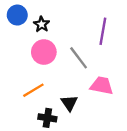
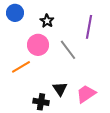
black star: (42, 24) -> (47, 21), moved
pink trapezoid: (102, 86) -> (86, 94), moved, turned -45
orange line: (33, 90) -> (21, 67), moved

